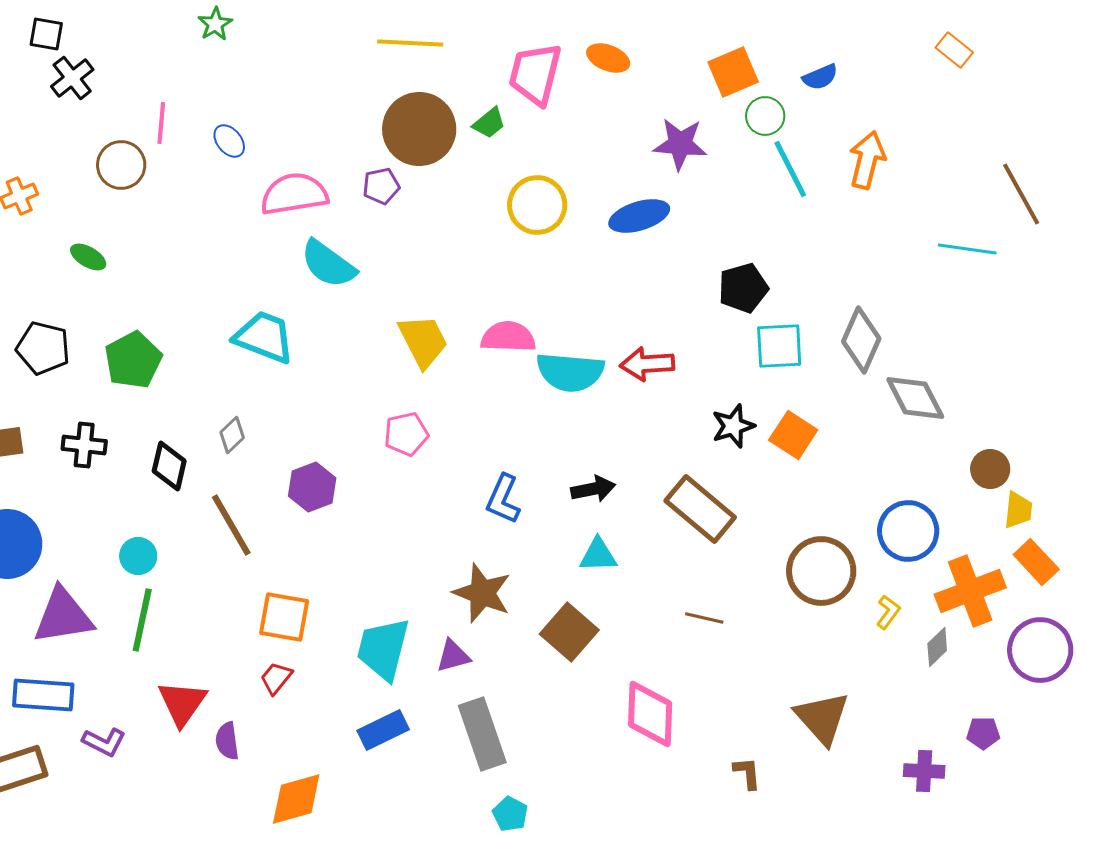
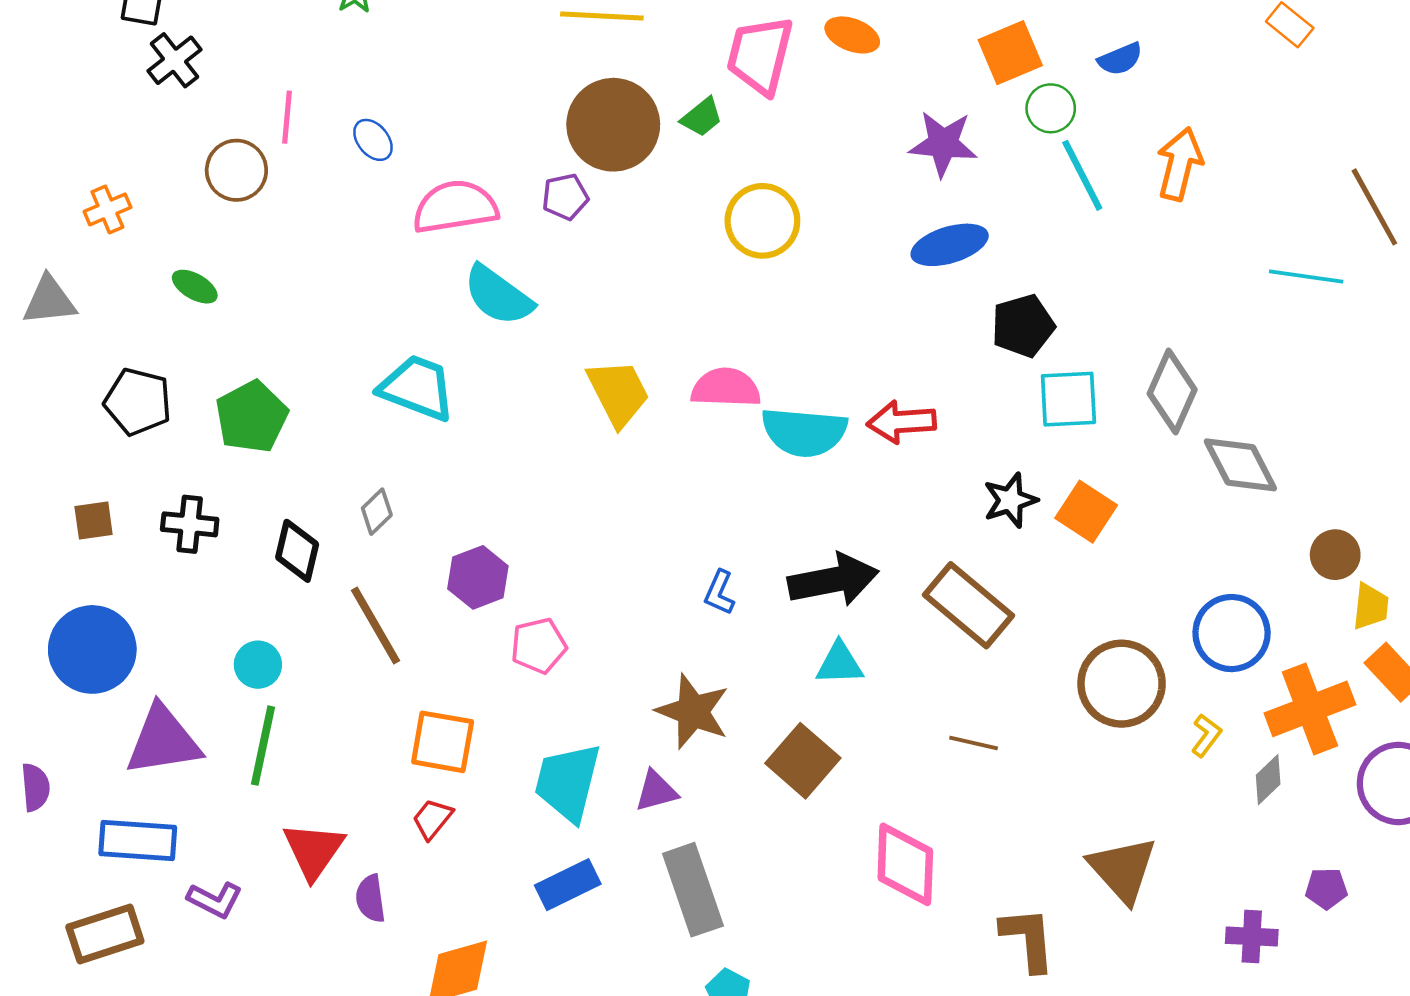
blue ellipse: (639, 216) -> (950, 245), moved
pink pentagon: (406, 434) -> (539, 646), moved
black arrow: (593, 489) -> (833, 580), size x1.6
blue L-shape: (503, 499) -> (719, 593), size x0.7
brown L-shape: (747, 773) -> (1028, 939), size x1.6

